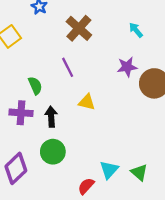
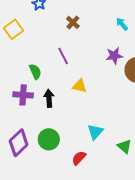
brown cross: (79, 28) -> (73, 22), size x0.6
green circle: (53, 152) -> (49, 139), moved
cyan triangle: (109, 170) -> (95, 132), moved

